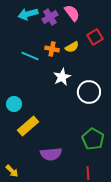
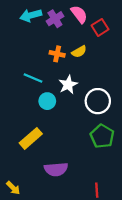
red square: (95, 37) -> (100, 27), moved
cyan line: (30, 56) -> (33, 78), moved
cyan circle: (14, 104) -> (47, 101), moved
green pentagon: (93, 139) -> (102, 136), moved

